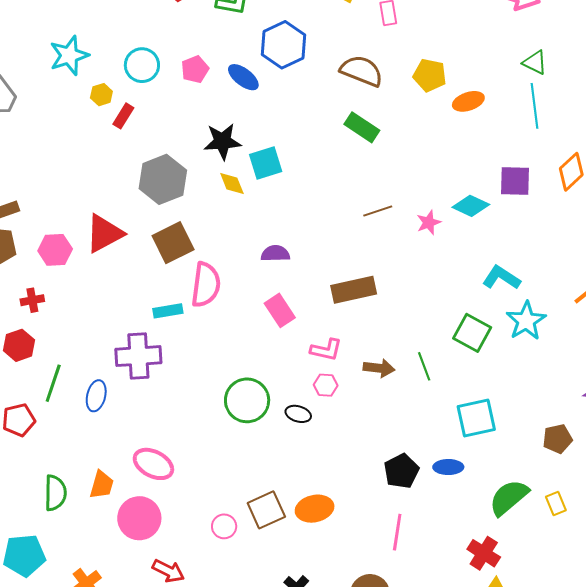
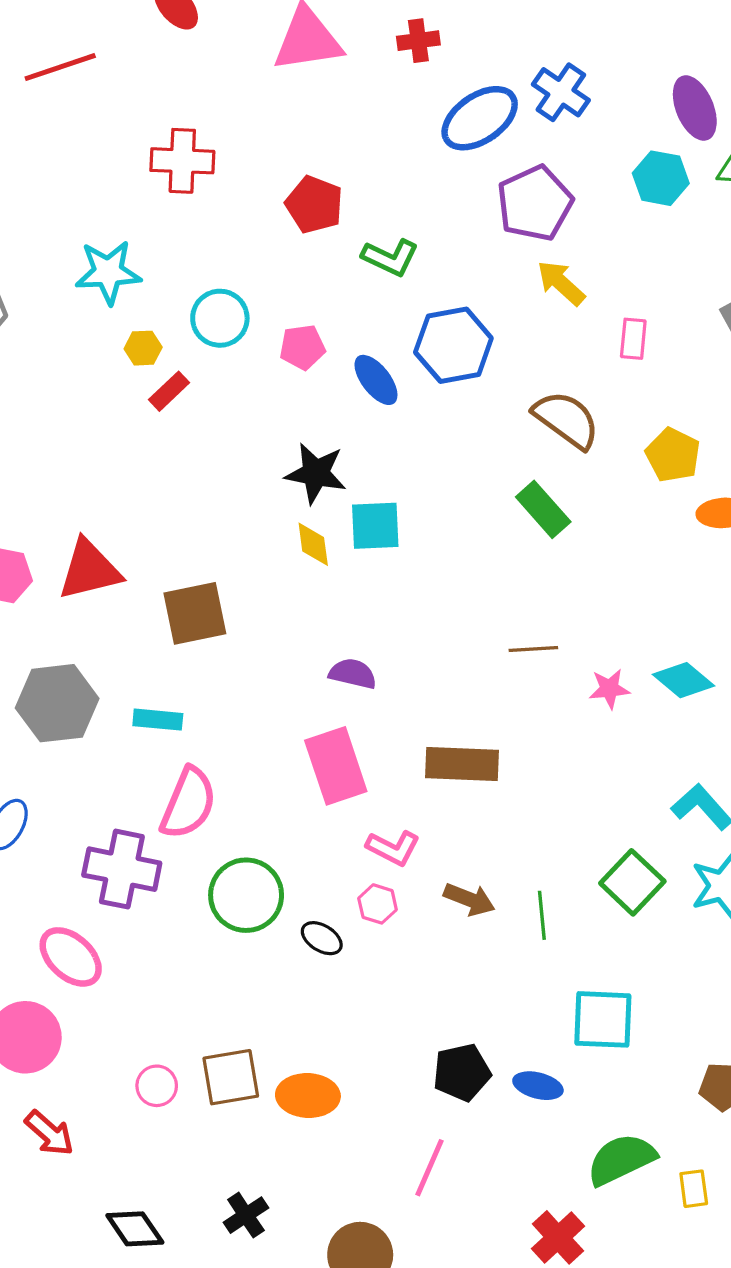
gray hexagon: (163, 179) -> (57, 703), moved
pink semicircle: (206, 285) -> (188, 803), moved
pink rectangle: (280, 310) -> (336, 766), size x1.4
purple cross: (138, 356) -> (122, 869), moved

